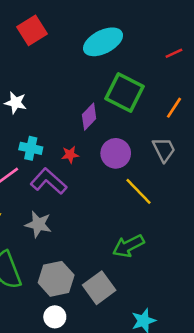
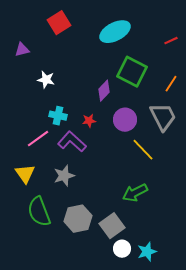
gray trapezoid: (164, 150) -> (163, 117), size x1.4
gray star: (38, 224) -> (64, 176), turned -30
white circle: (55, 317) -> (122, 249), moved

